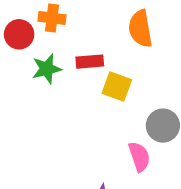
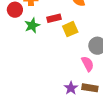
yellow square: (117, 86) -> (70, 29), turned -35

